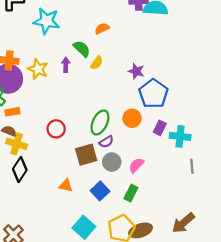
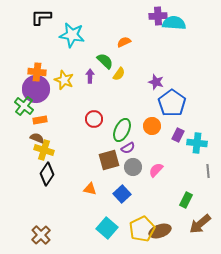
red circle: (56, 129) -> (94, 119), moved
green rectangle: (131, 193) -> (186, 200), moved

